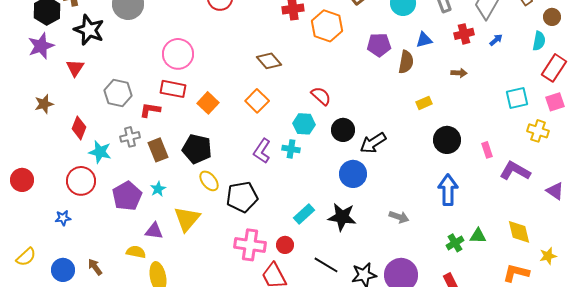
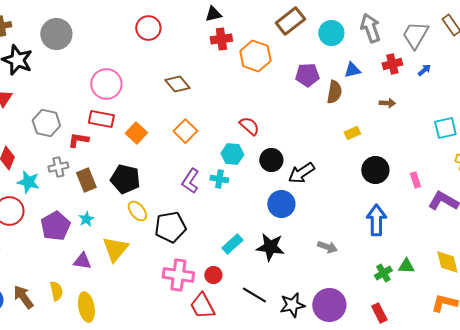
brown diamond: (269, 61) -> (177, 84), moved
yellow semicircle: (136, 252) -> (56, 291), moved, turned 66
brown arrow: (95, 267) -> (23, 297), size x1.4

